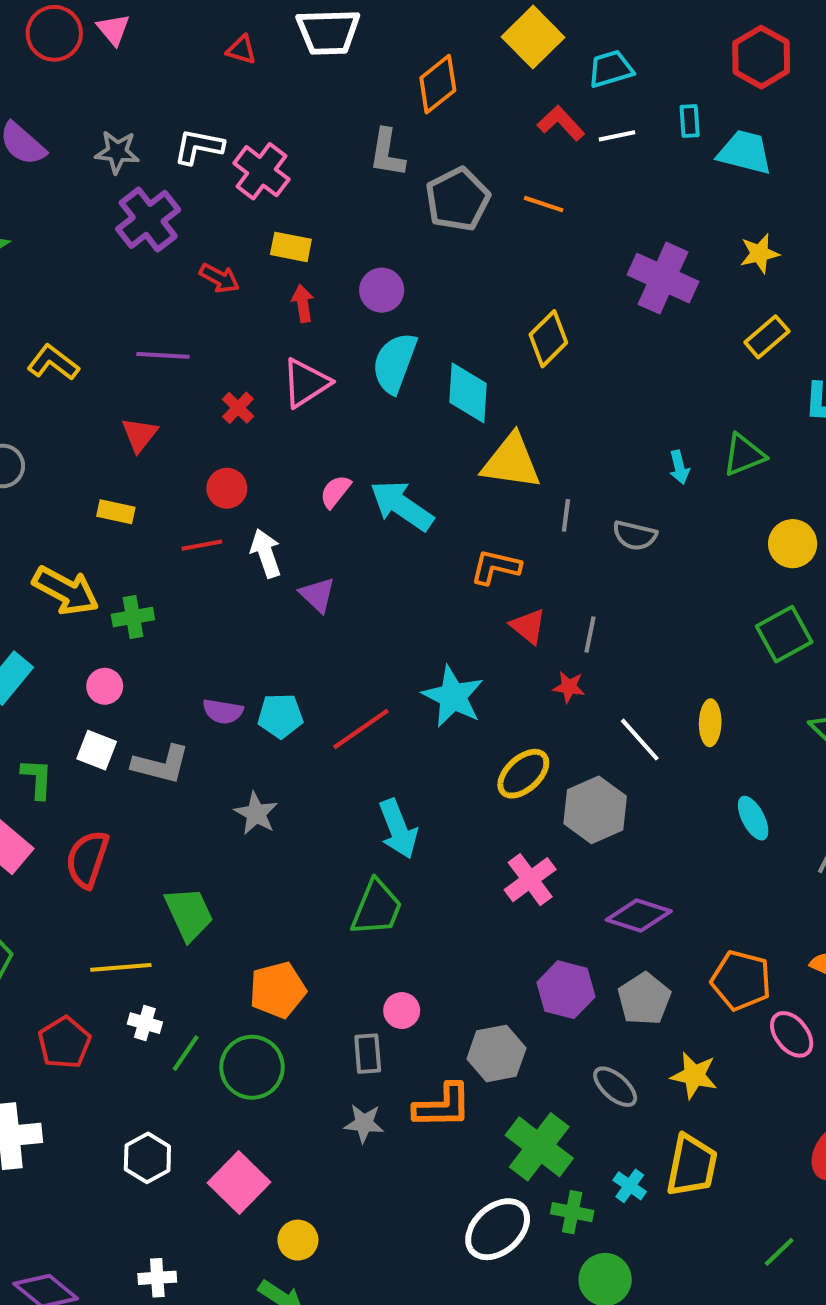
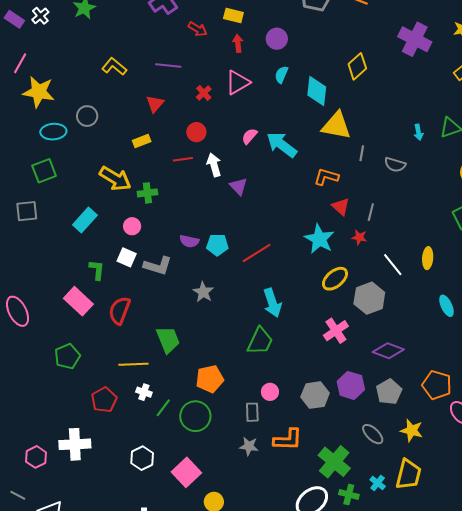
cyan semicircle: (395, 363) -> (281, 75), size x0.6
yellow rectangle: (116, 512) -> (142, 141), turned -36
cyan star: (453, 696) -> (319, 239), moved
gray hexagon: (496, 1053) -> (315, 395), moved

